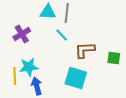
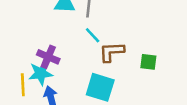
purple cross: (22, 34) -> (48, 57), moved, turned -36
cyan line: (62, 35) -> (93, 35), moved

